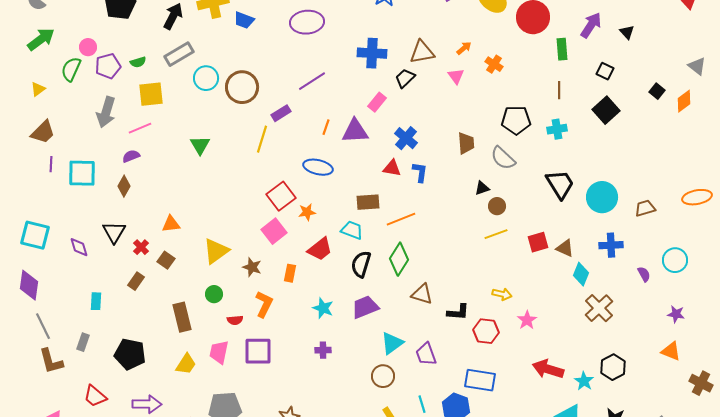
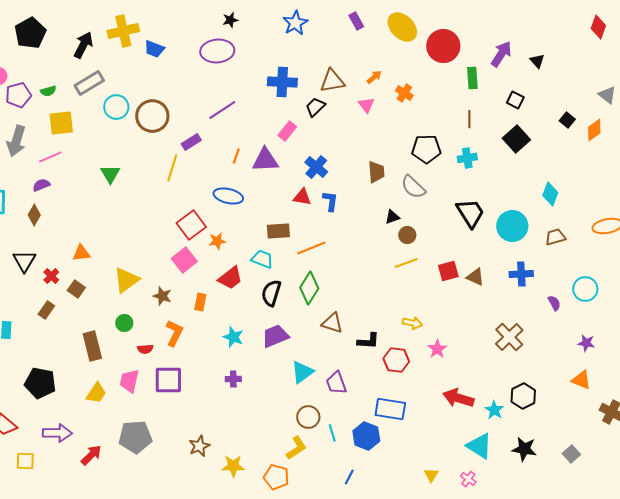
cyan diamond: (581, 274) -> (550, 194), moved
brown circle: (383, 376) -> (308, 417), moved

